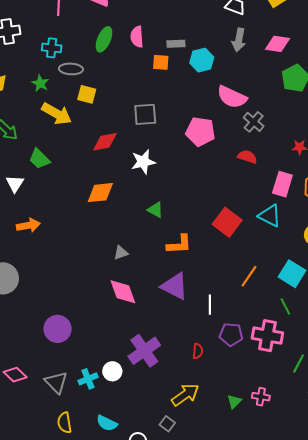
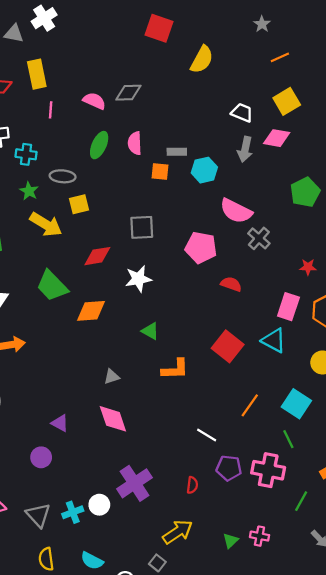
pink diamond: (277, 44) -> (277, 138), moved
cyan cross: (52, 48) -> (26, 154), moved
yellow square: (87, 94) -> (79, 204), turned -30
red semicircle: (247, 157) -> (231, 284), moved
green trapezoid: (39, 159) -> (52, 286), moved, size x1.4
purple triangle: (175, 286) -> (60, 423), moved, size x0.6
white line: (210, 305) -> (207, 435), turned -60
purple circle: (58, 329) -> (41, 457), size x0.7

